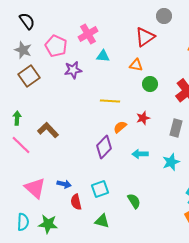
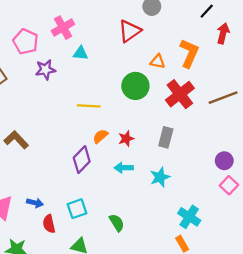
orange triangle: (136, 65) -> (158, 61), moved
green circle: (150, 84) -> (135, 86), size x1.5
red star: (143, 118) -> (126, 139), moved

